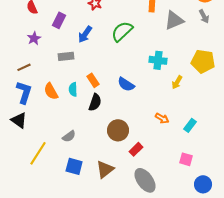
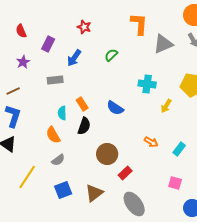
green semicircle: (122, 31) -> (111, 55), size x0.6
orange semicircle: (51, 91) -> (53, 135), moved
blue square: (74, 166) -> (63, 190), turned -36

